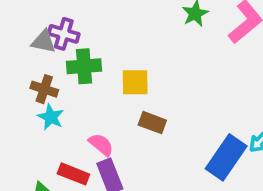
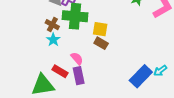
green cross: (84, 66) -> (75, 16), size x1.4
brown rectangle: (152, 123) -> (101, 43), moved

